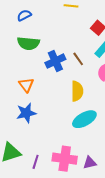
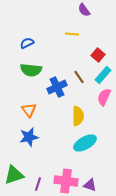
brown line: (78, 59) -> (79, 77), moved
purple triangle: (90, 163) -> (90, 185), turned 32

